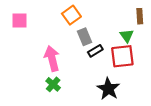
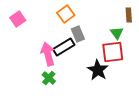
pink square: (19, 21) -> (18, 19), turned -35
black rectangle: (95, 51) -> (64, 47), moved, size x1.5
black star: (108, 89) -> (98, 70), moved

